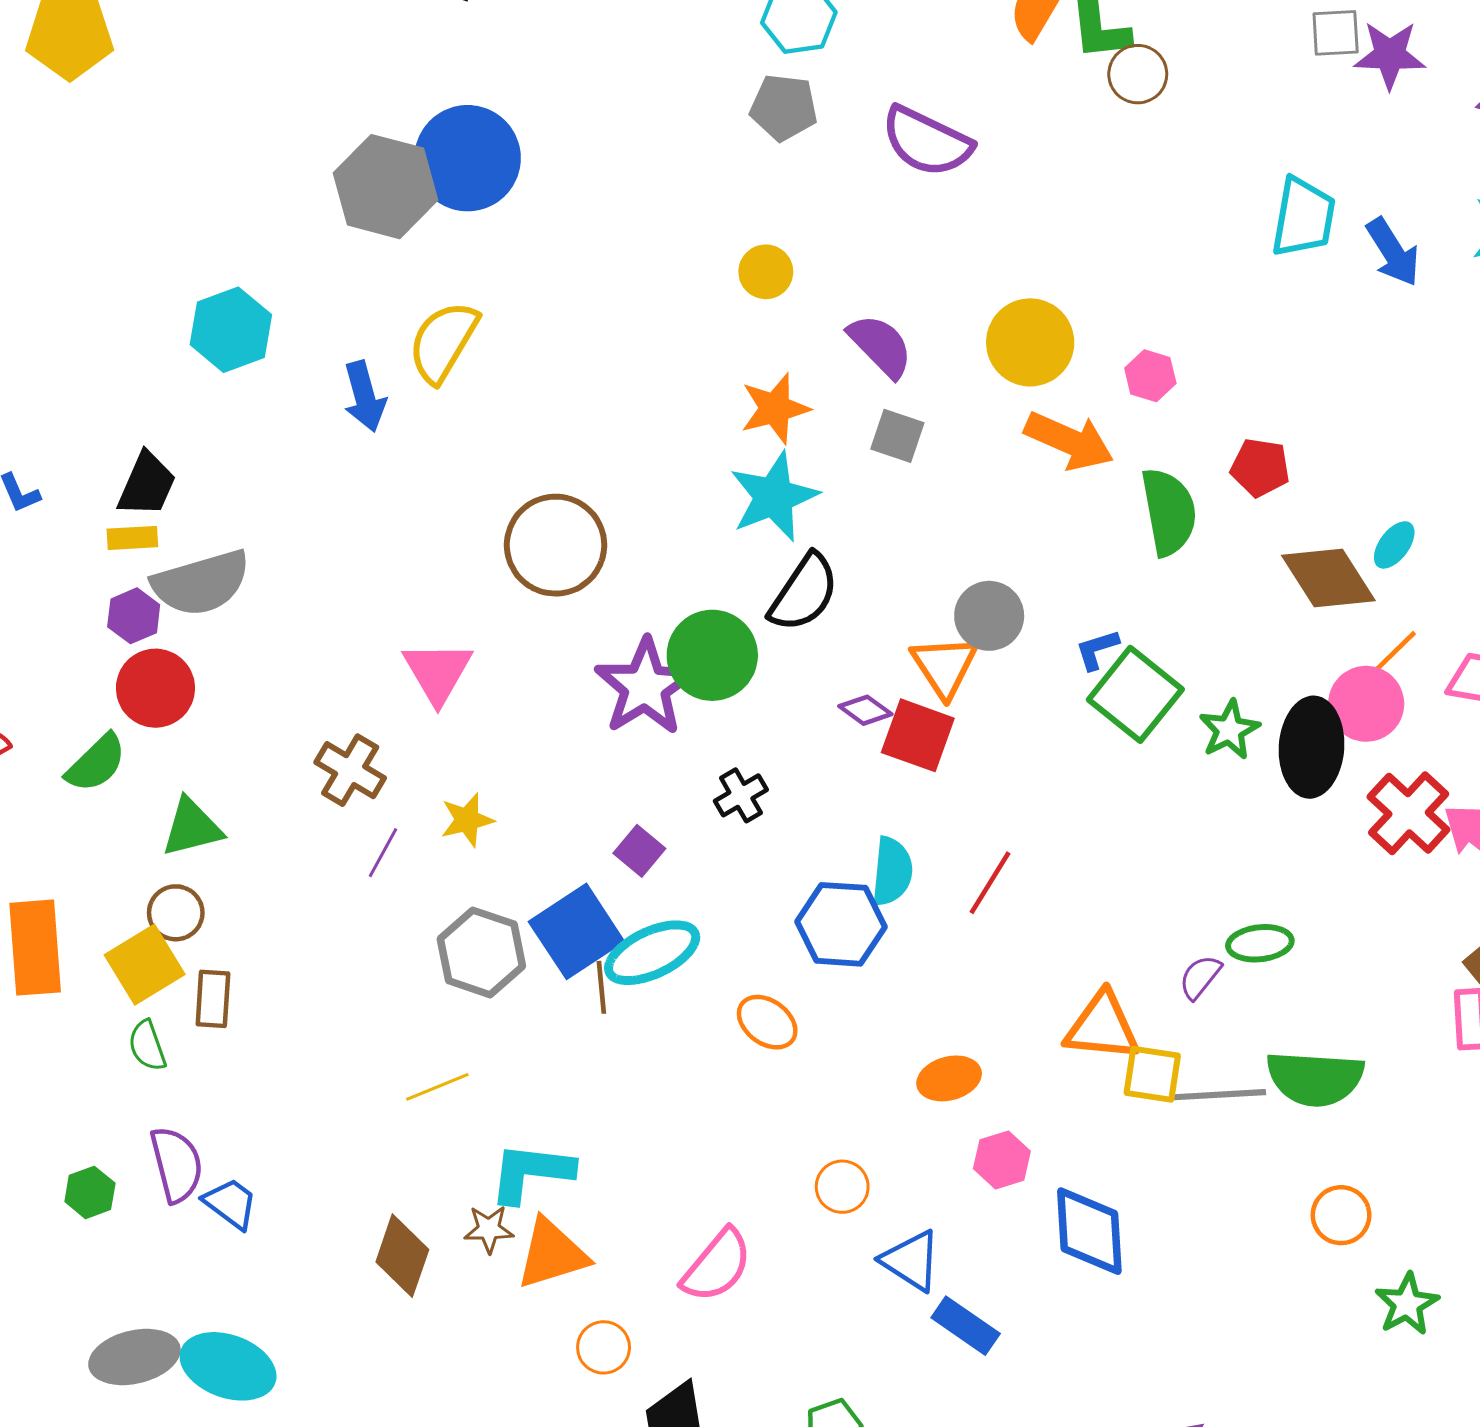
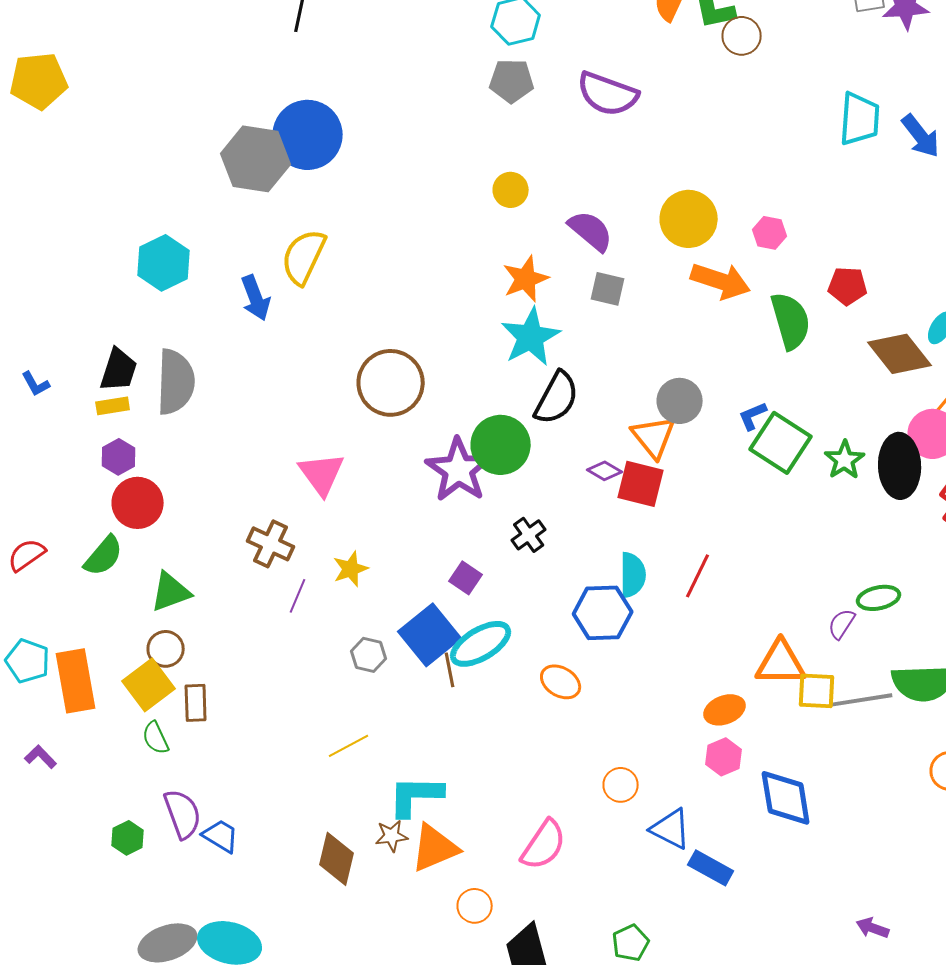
gray semicircle: (201, 583) -> (176, 382), moved, turned -66
gray hexagon: (481, 952) -> (369, 655), size x0.6
orange ellipse: (949, 1078) -> (725, 710), moved

